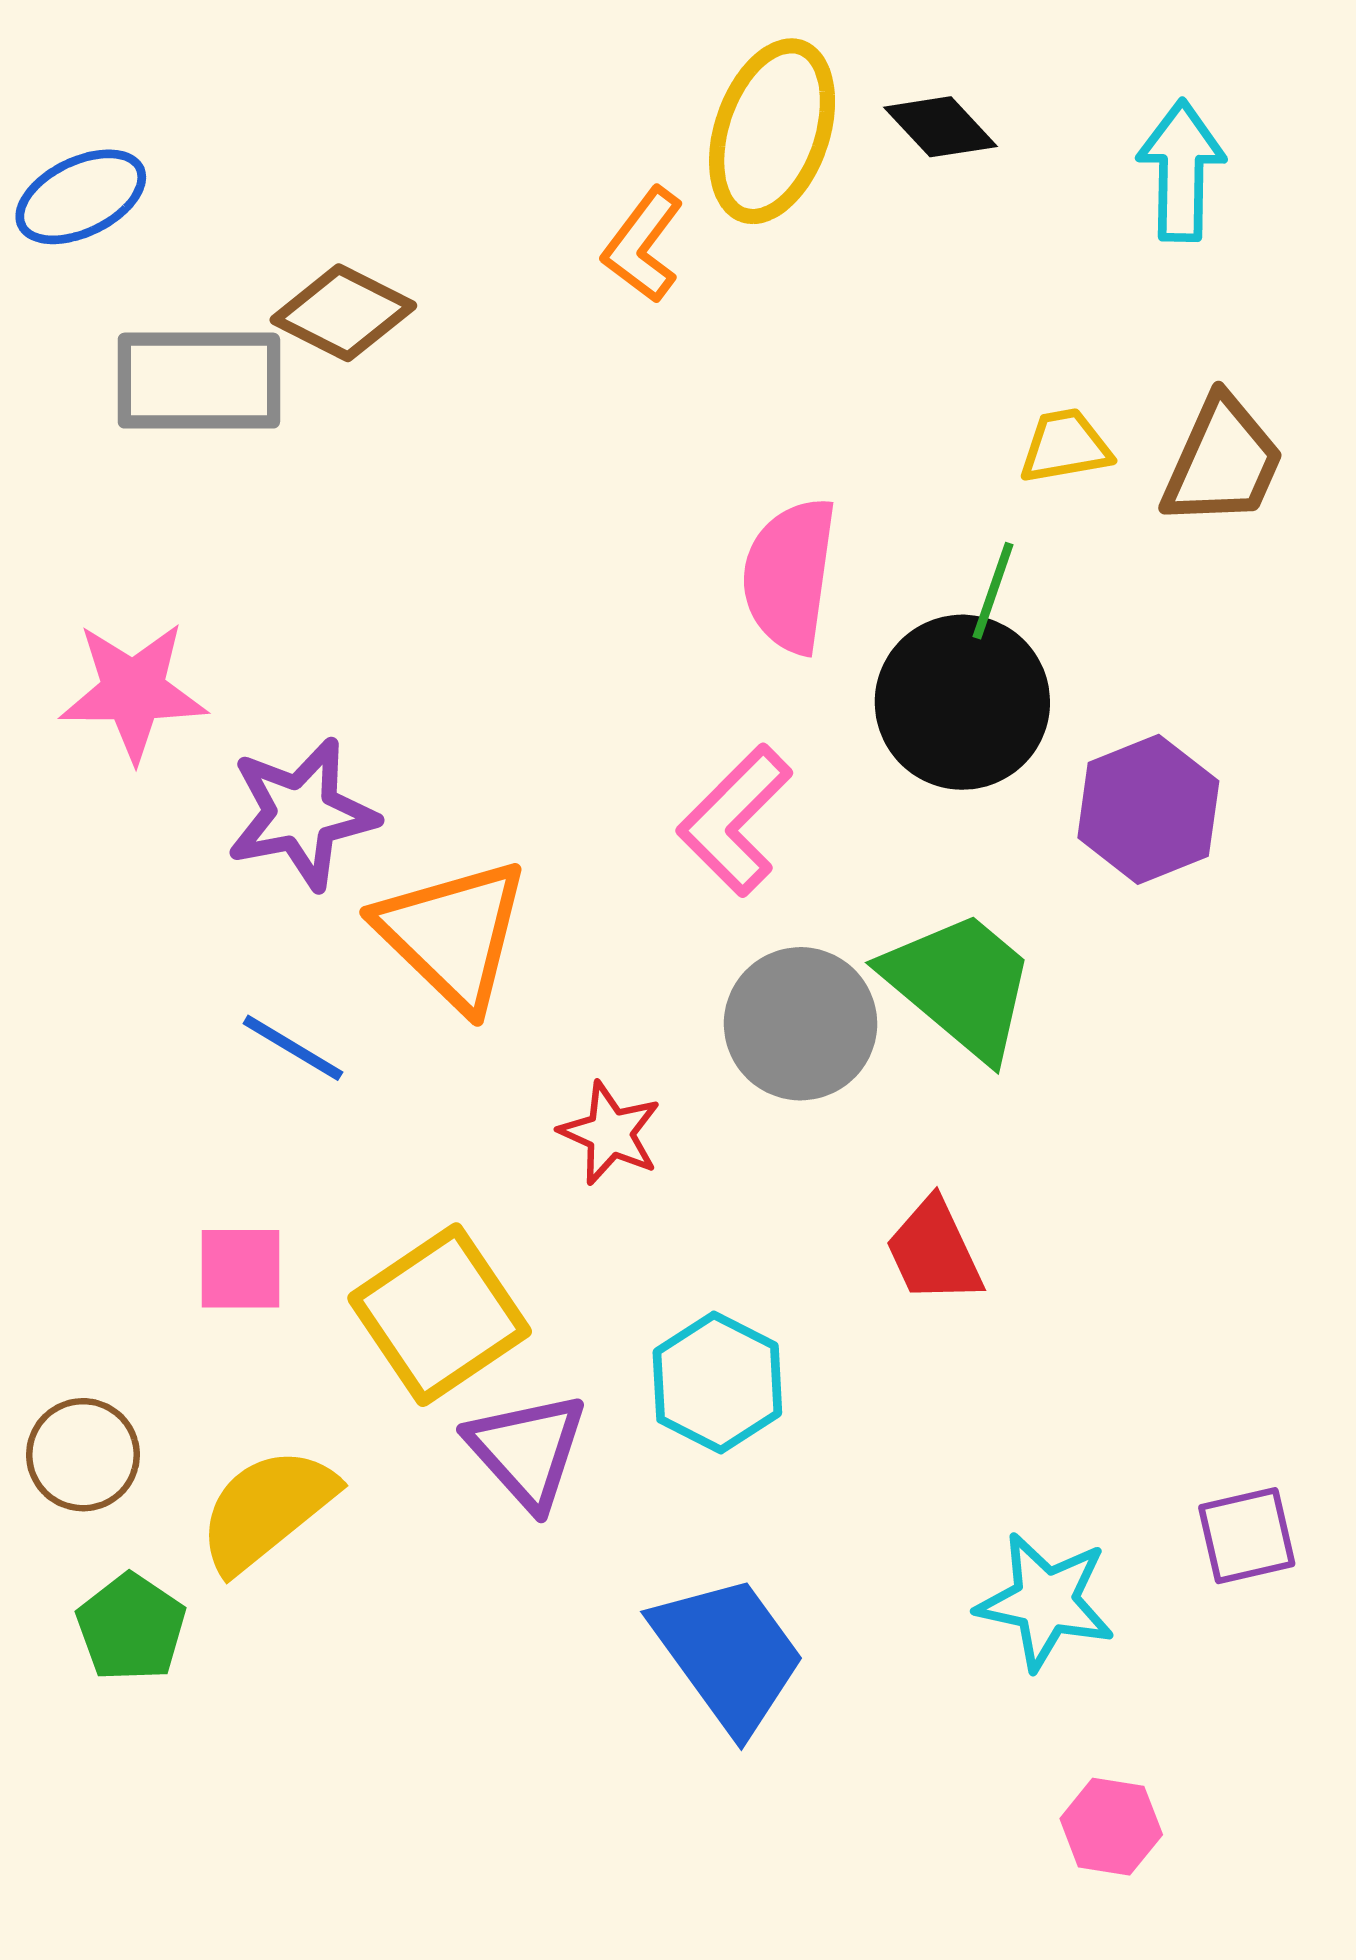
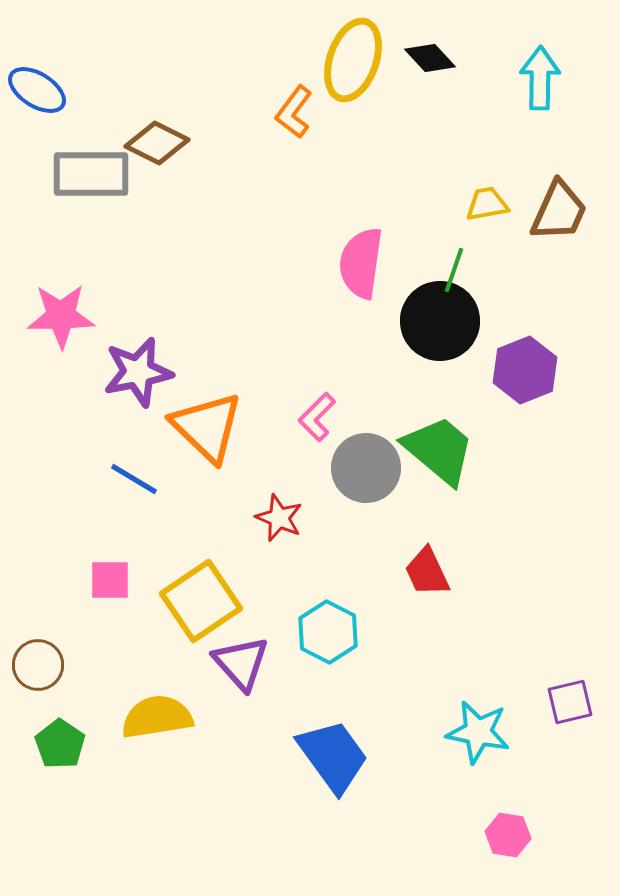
blue ellipse: (81, 197) -> (37, 90), turned 58
pink L-shape: (735, 820) -> (317, 417), moved, size x0.7
yellow semicircle: (267, 1509) -> (157, 717), moved, turned 30

